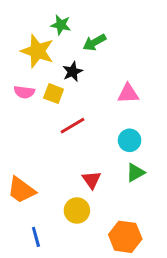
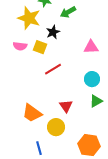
orange trapezoid: (21, 190) -> (32, 113), moved
blue line: (36, 237) -> (39, 148), moved

